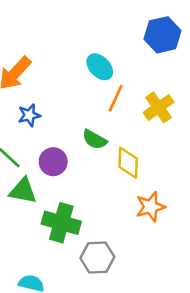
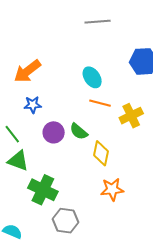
orange line: (116, 98) -> (100, 103), turned 70
purple circle: (53, 162) -> (54, 132), moved

